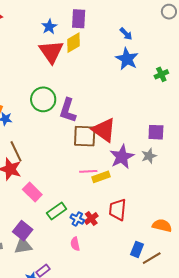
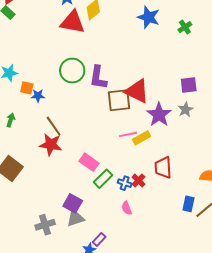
red triangle: (51, 52) -> (73, 22), turned -36
pink rectangle: (32, 192) -> (89, 162), moved

